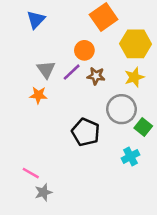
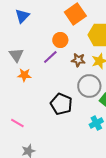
gray triangle: (46, 70) -> (16, 55), moved
brown star: (96, 76) -> (78, 60), moved
pink line: (31, 173) -> (17, 123), moved

